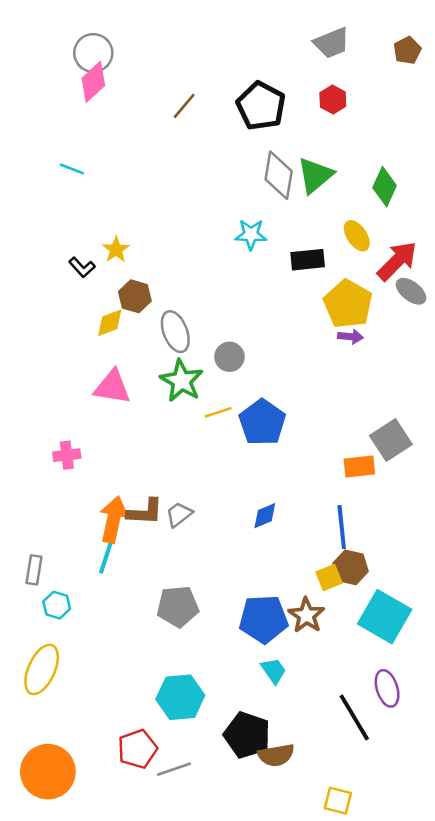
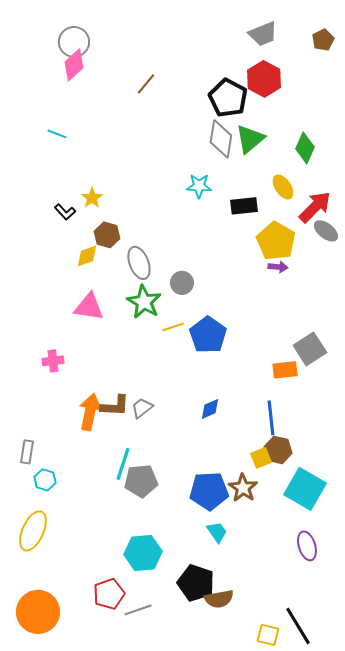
red hexagon: (333, 100) -> (264, 79), size x1.6
black pentagon: (261, 106) -> (228, 98), moved
cyan line: (107, 553) -> (123, 464), moved
black line: (354, 717) -> (298, 626), moved

